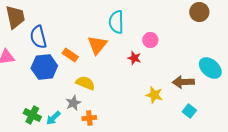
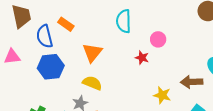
orange triangle: (97, 45) -> (92, 53), moved
orange rectangle: (70, 55) -> (66, 24), moved

